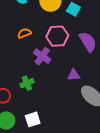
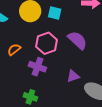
green cross: (27, 83) -> (30, 97), turned -32

